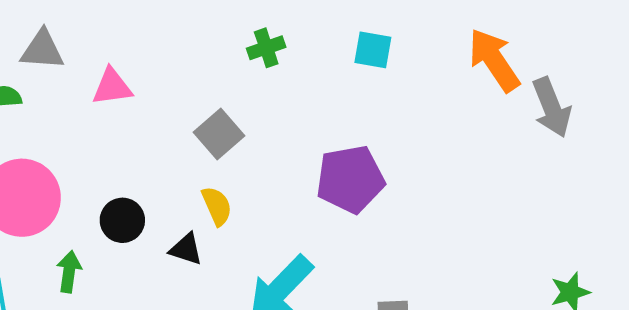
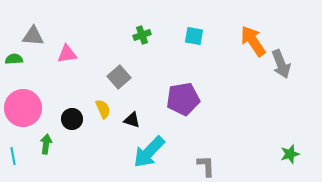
yellow semicircle: (217, 206) -> (103, 109), moved
black triangle: (186, 249) -> (132, 120), moved

